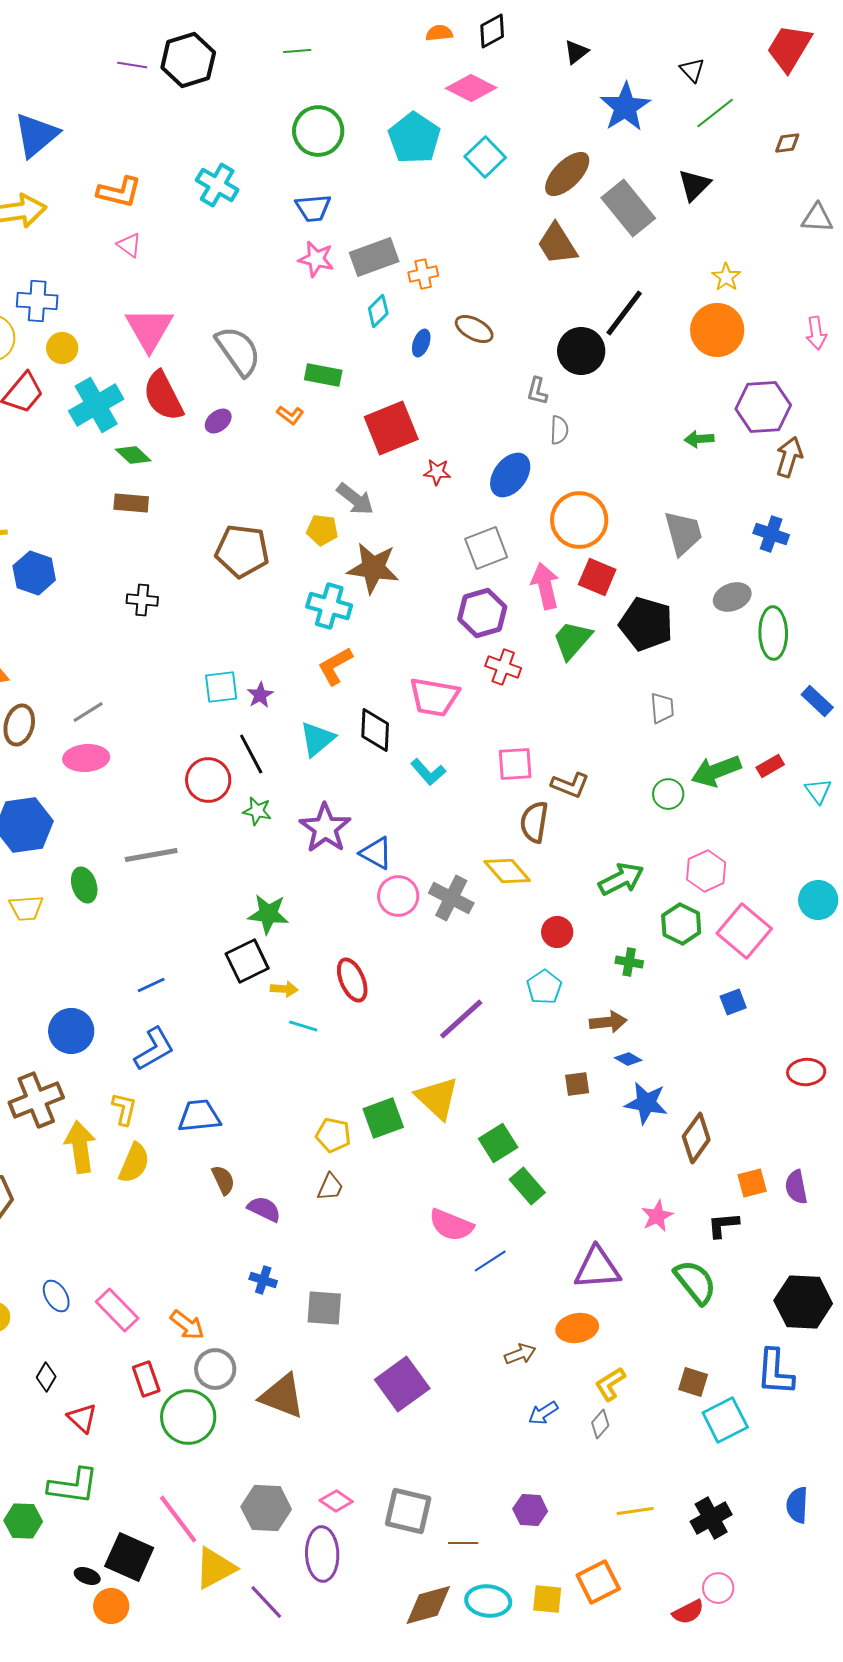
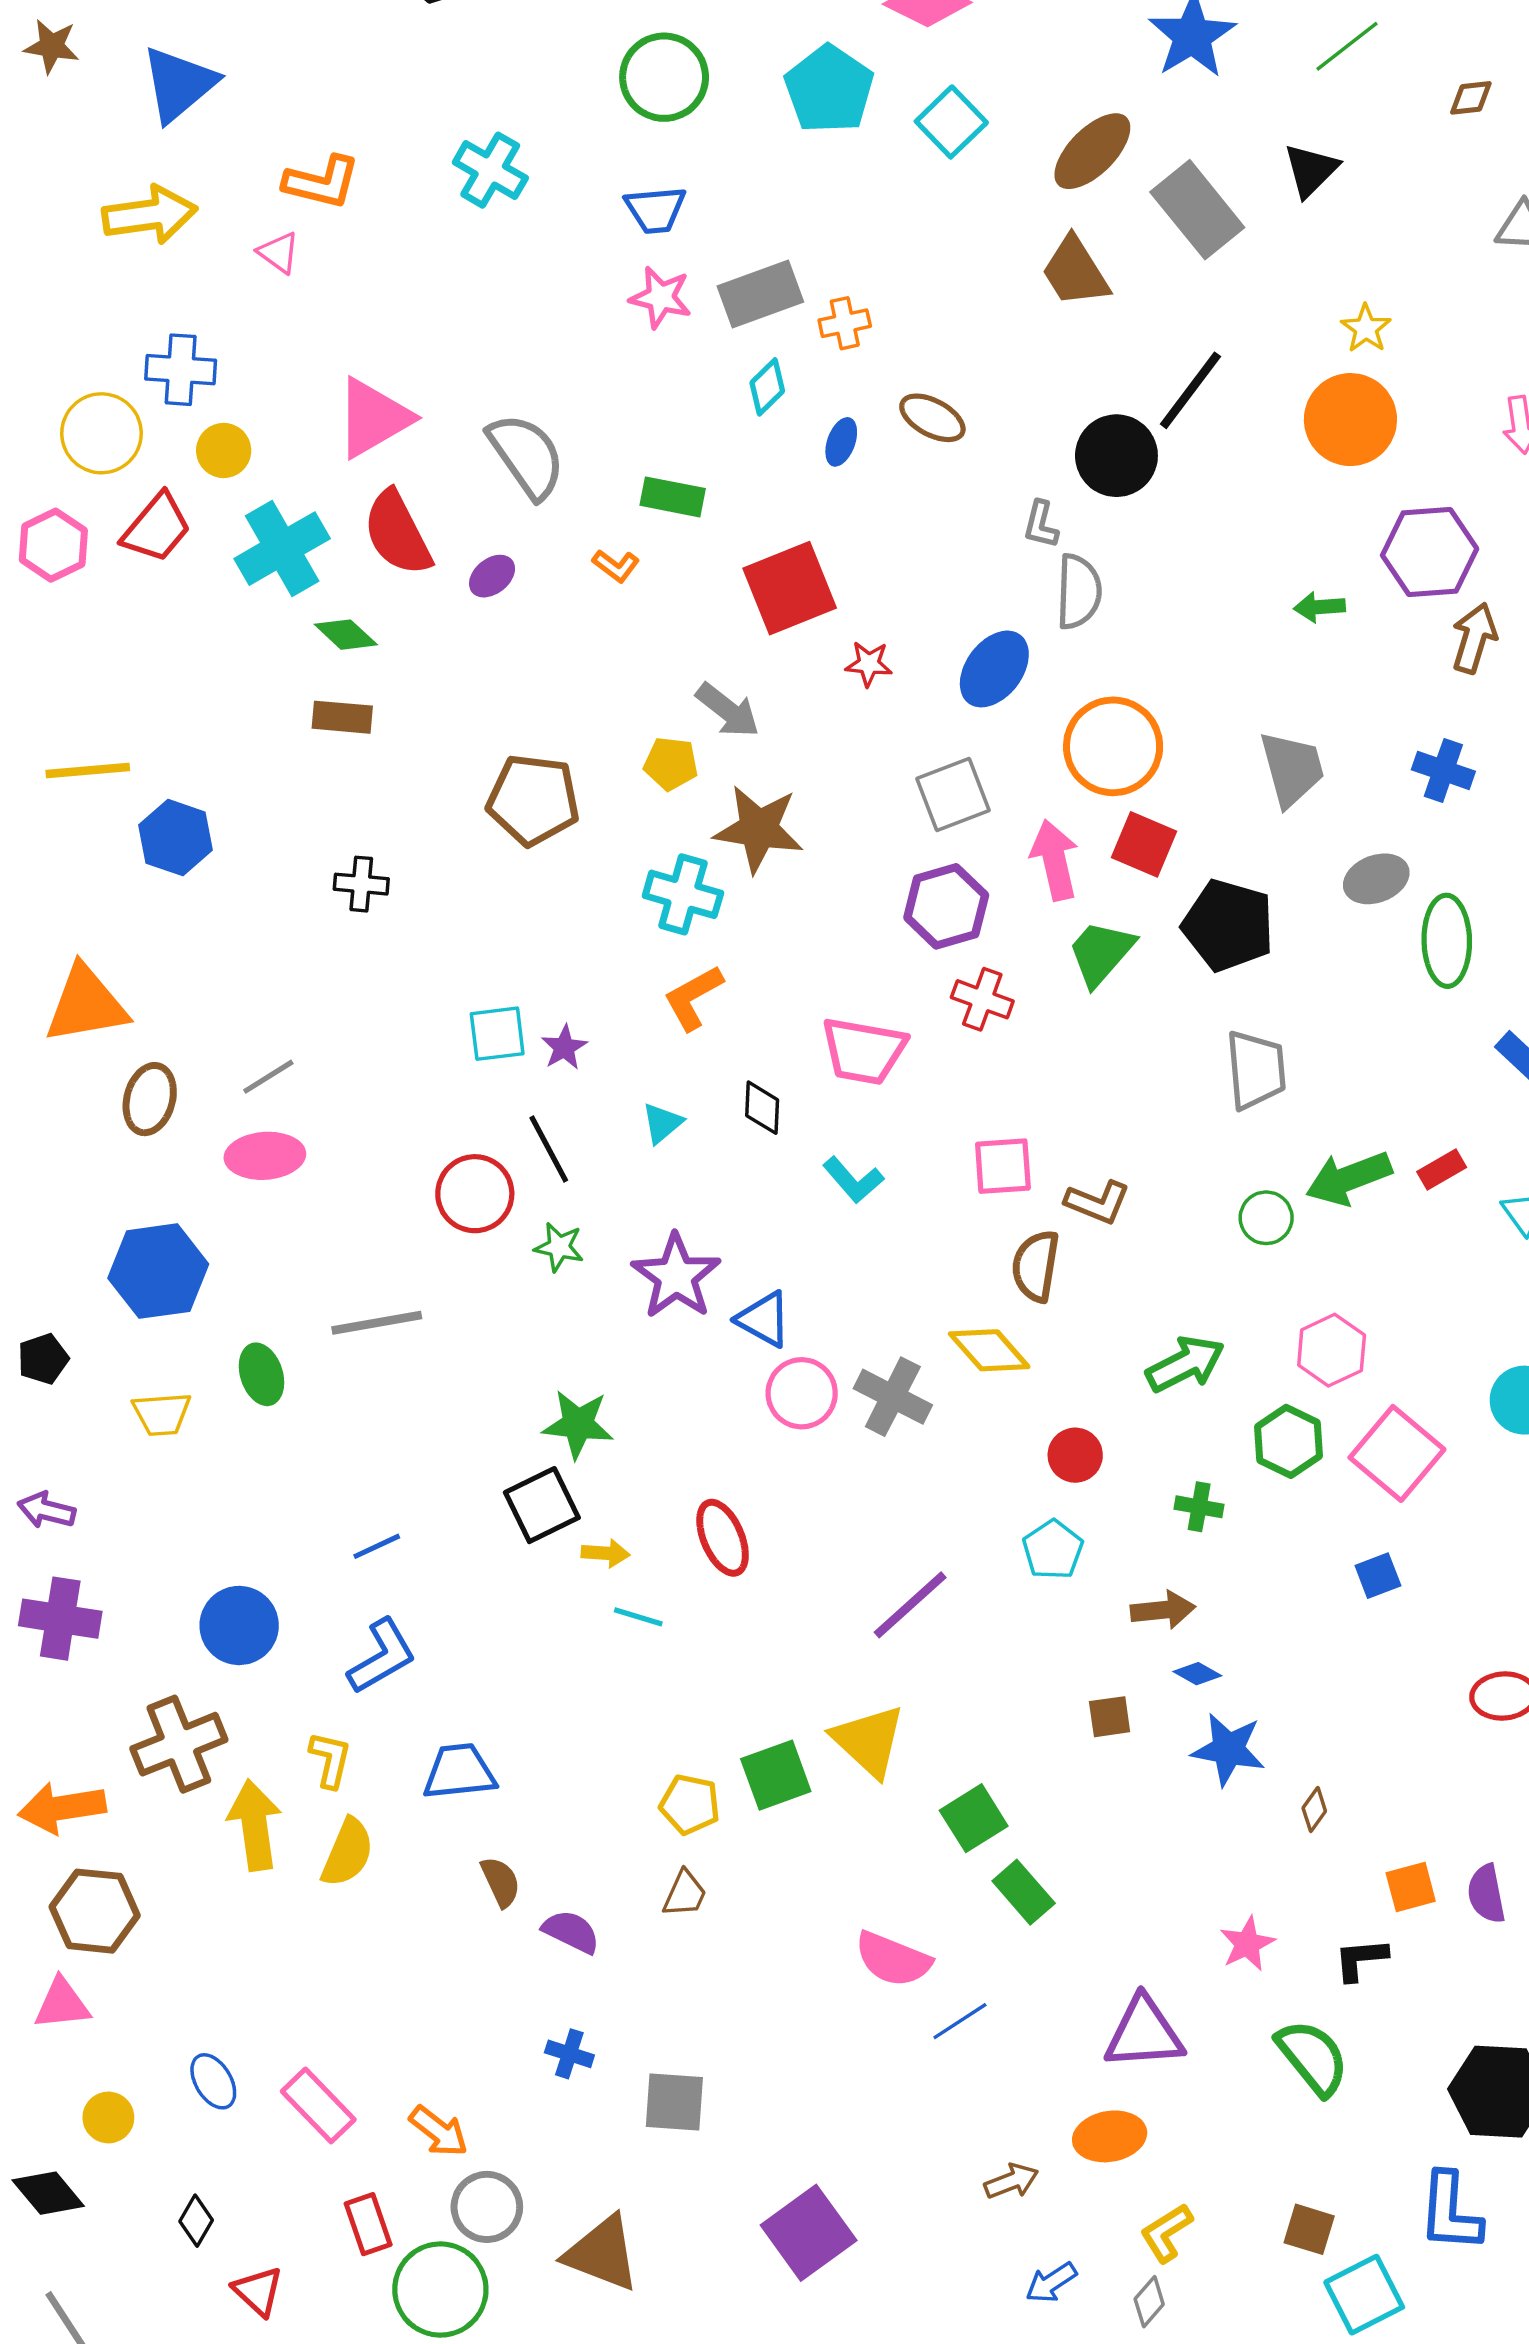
pink triangle: (129, 245) -> (279, 253), moved
pink triangle: (149, 329) -> (373, 418), turned 30
gray semicircle: (559, 430) -> (1079, 592), size x1.5
gray trapezoid: (662, 708) -> (1256, 1070), size x1.5
black diamond: (375, 730) -> (762, 1108), size x0.7
cyan triangle: (317, 739) -> (662, 1123), size x0.7
brown diamond: (696, 1138) -> (1314, 1810), size x0.5

